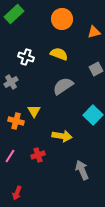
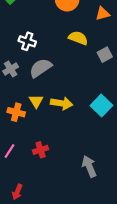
yellow semicircle: (59, 54) -> (78, 38), moved
gray semicircle: (63, 86) -> (41, 68), moved
yellow arrow: (62, 136) -> (62, 103), moved

